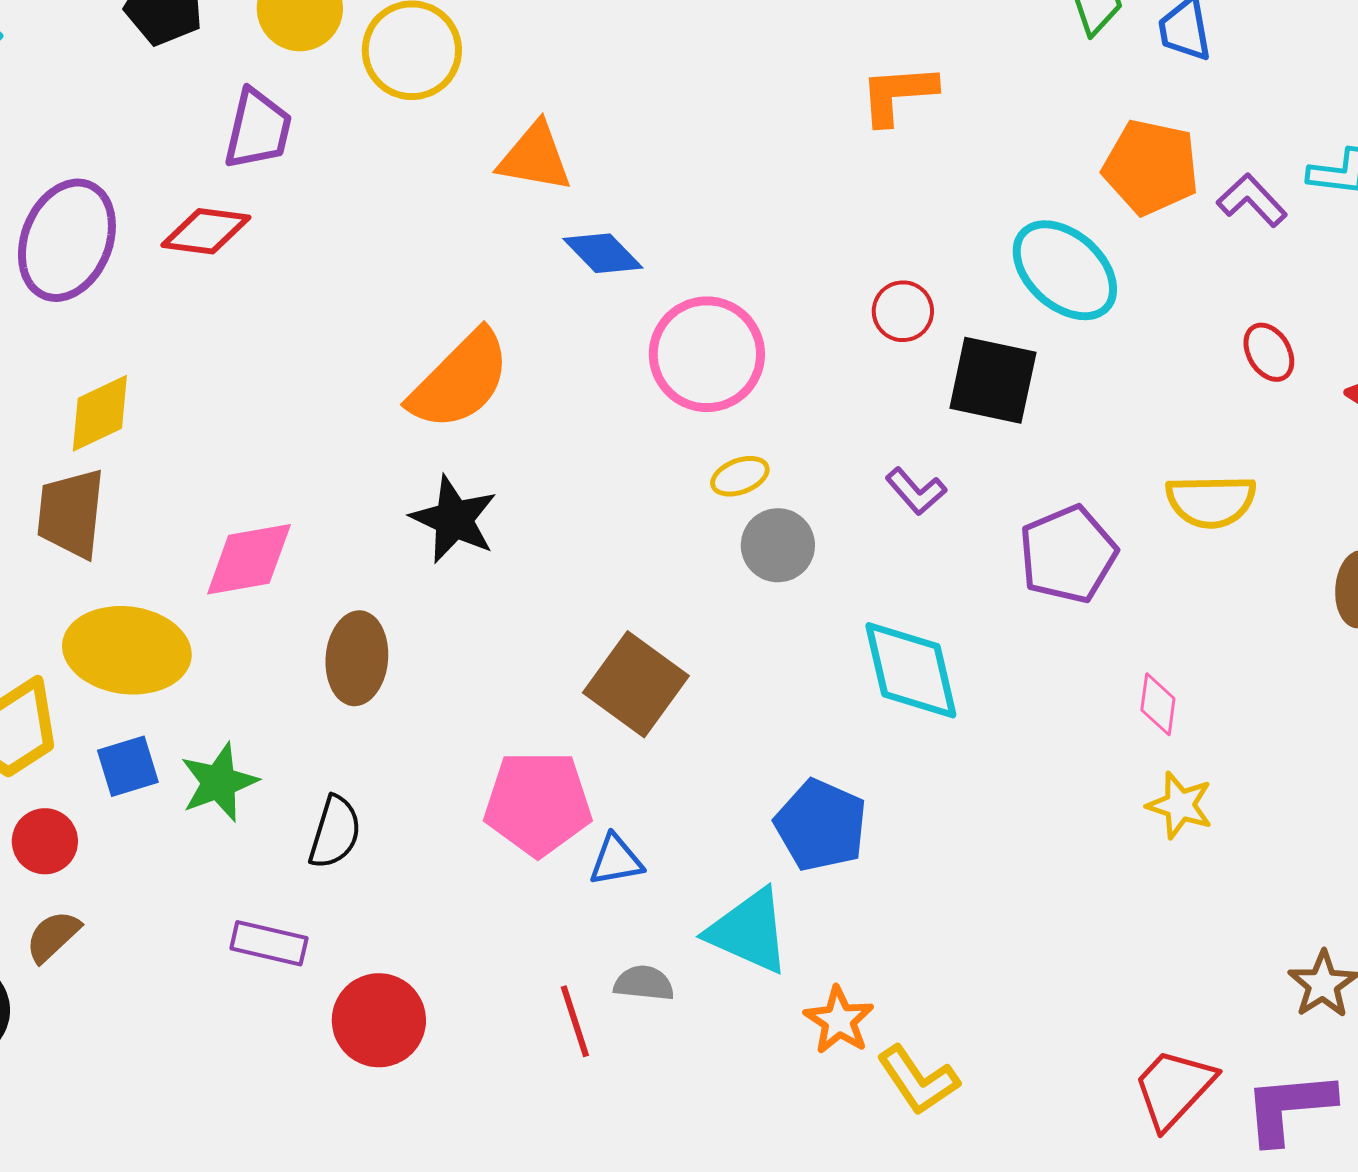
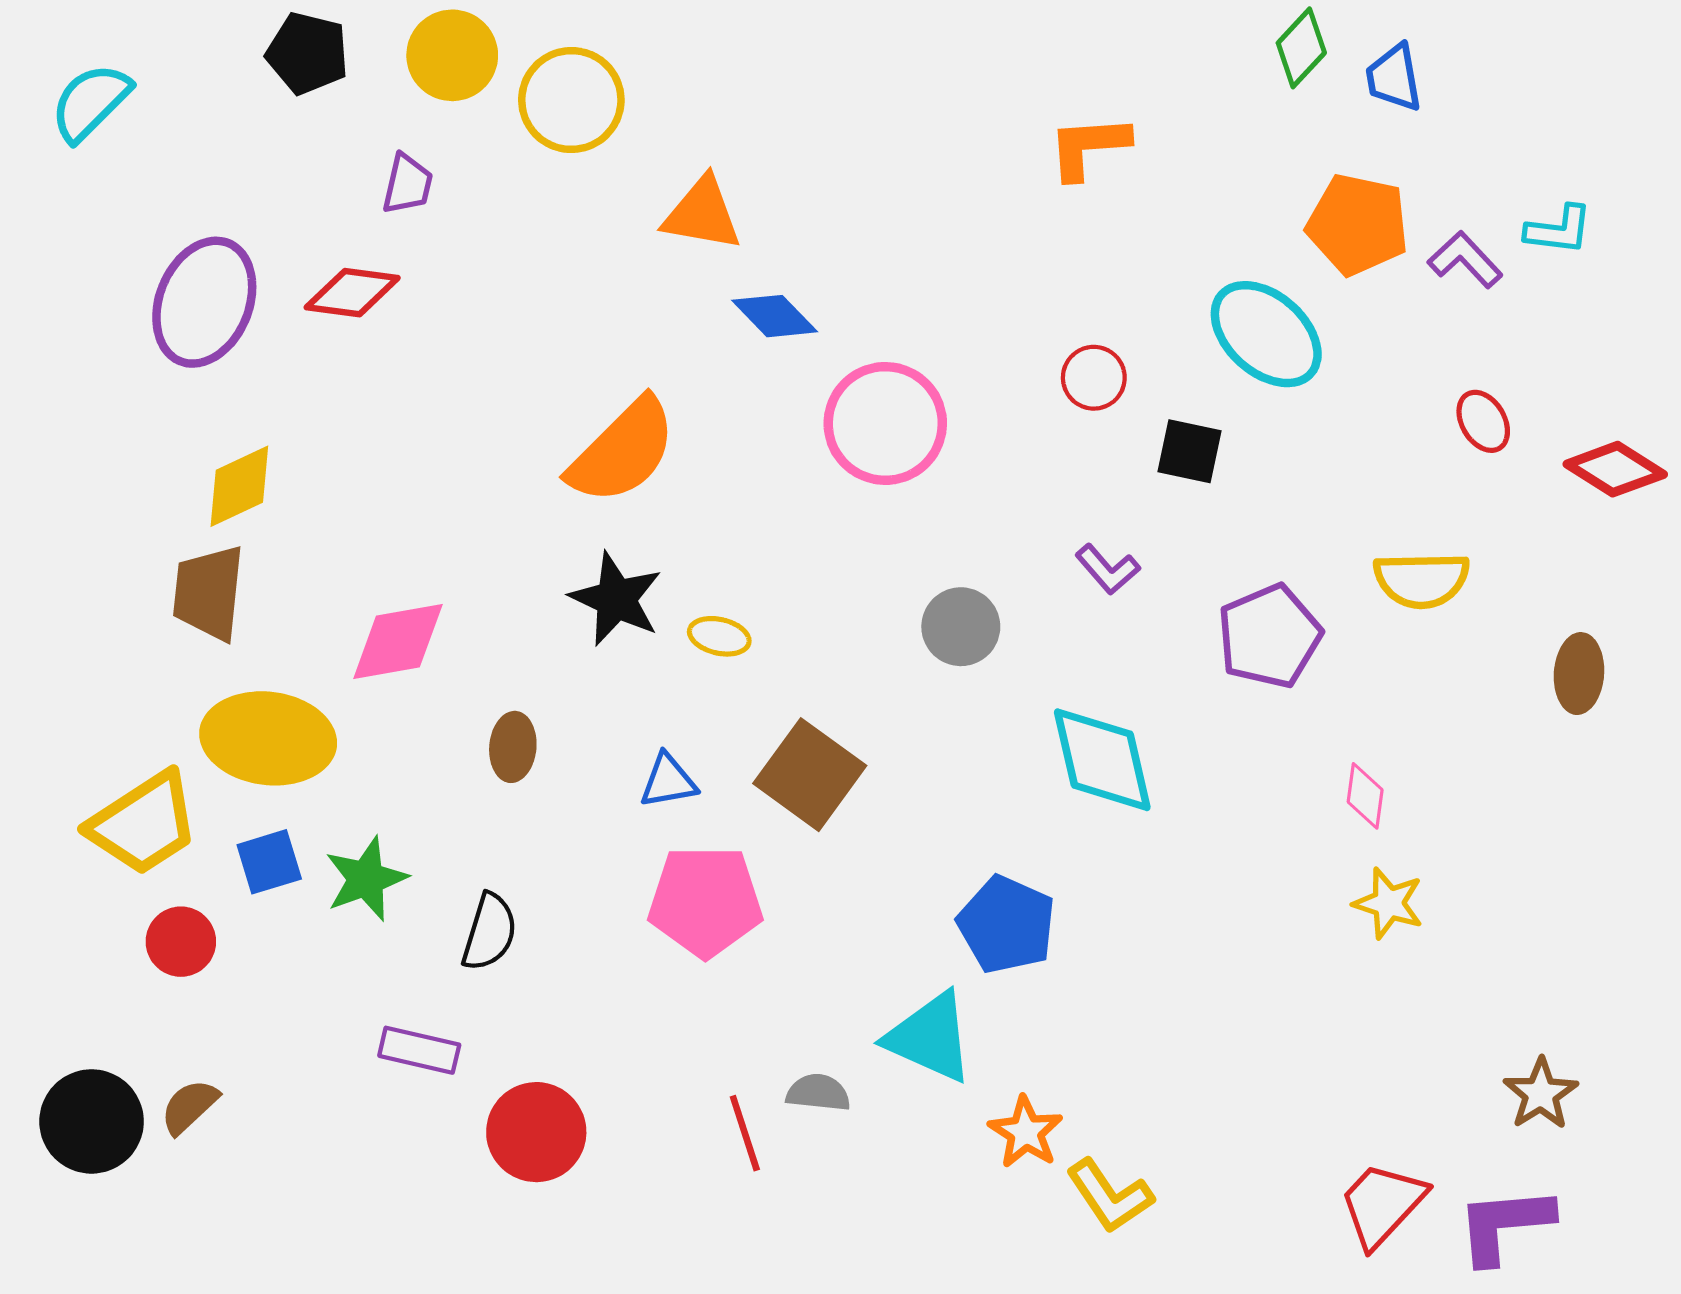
purple trapezoid: (258, 129) -> (408, 184), size x0.7
black square: (993, 380) -> (1190, 451), size x0.7
yellow ellipse: (740, 476) -> (719, 636), moved, turned 34
brown ellipse: (357, 658) -> (513, 747), size x0.7
blue triangle: (616, 860) -> (668, 781), moved
brown semicircle: (53, 936) -> (189, 1107), moved

